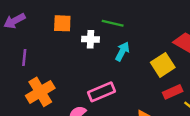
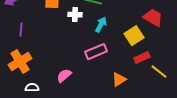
orange cross: (40, 92) -> (20, 62), moved
pink rectangle: (102, 92) -> (96, 52), moved

